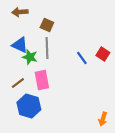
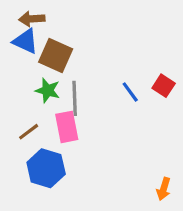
brown square: (47, 25) -> (56, 55), moved, size x1.5
blue triangle: (20, 45) -> (25, 41), moved
gray line: (47, 48) -> (75, 98), moved

